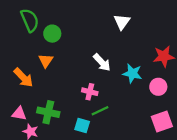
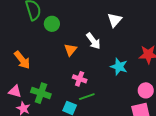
orange triangle: (46, 61) -> (70, 50), moved
white arrow: (102, 62) -> (93, 41), moved
pink circle: (158, 87) -> (146, 90), moved

